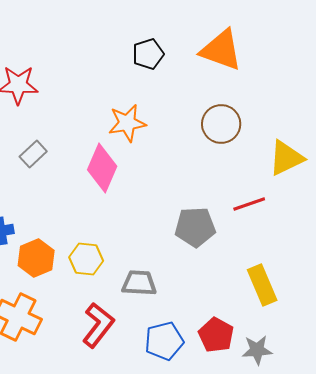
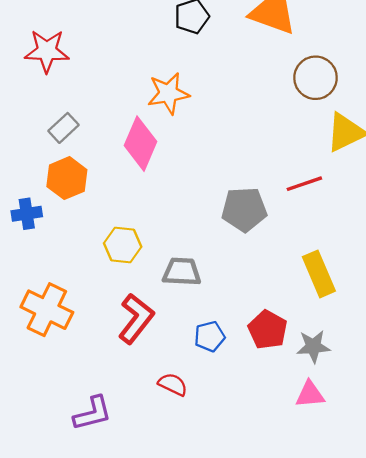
brown circle: (221, 124) -> (316, 78), moved
orange hexagon: (36, 258) -> (67, 178), moved
blue pentagon: (164, 341) -> (210, 336), size x0.7

